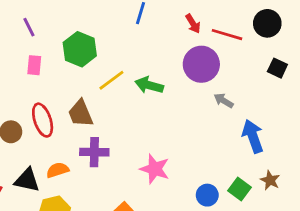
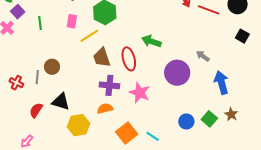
purple circle: (201, 64) -> (177, 73), moved
yellow line: (111, 80) -> (89, 36), moved
red ellipse: (43, 120) -> (129, 59), moved
pink star: (155, 169) -> (140, 93), moved
orange semicircle: (58, 170) -> (105, 108), moved

